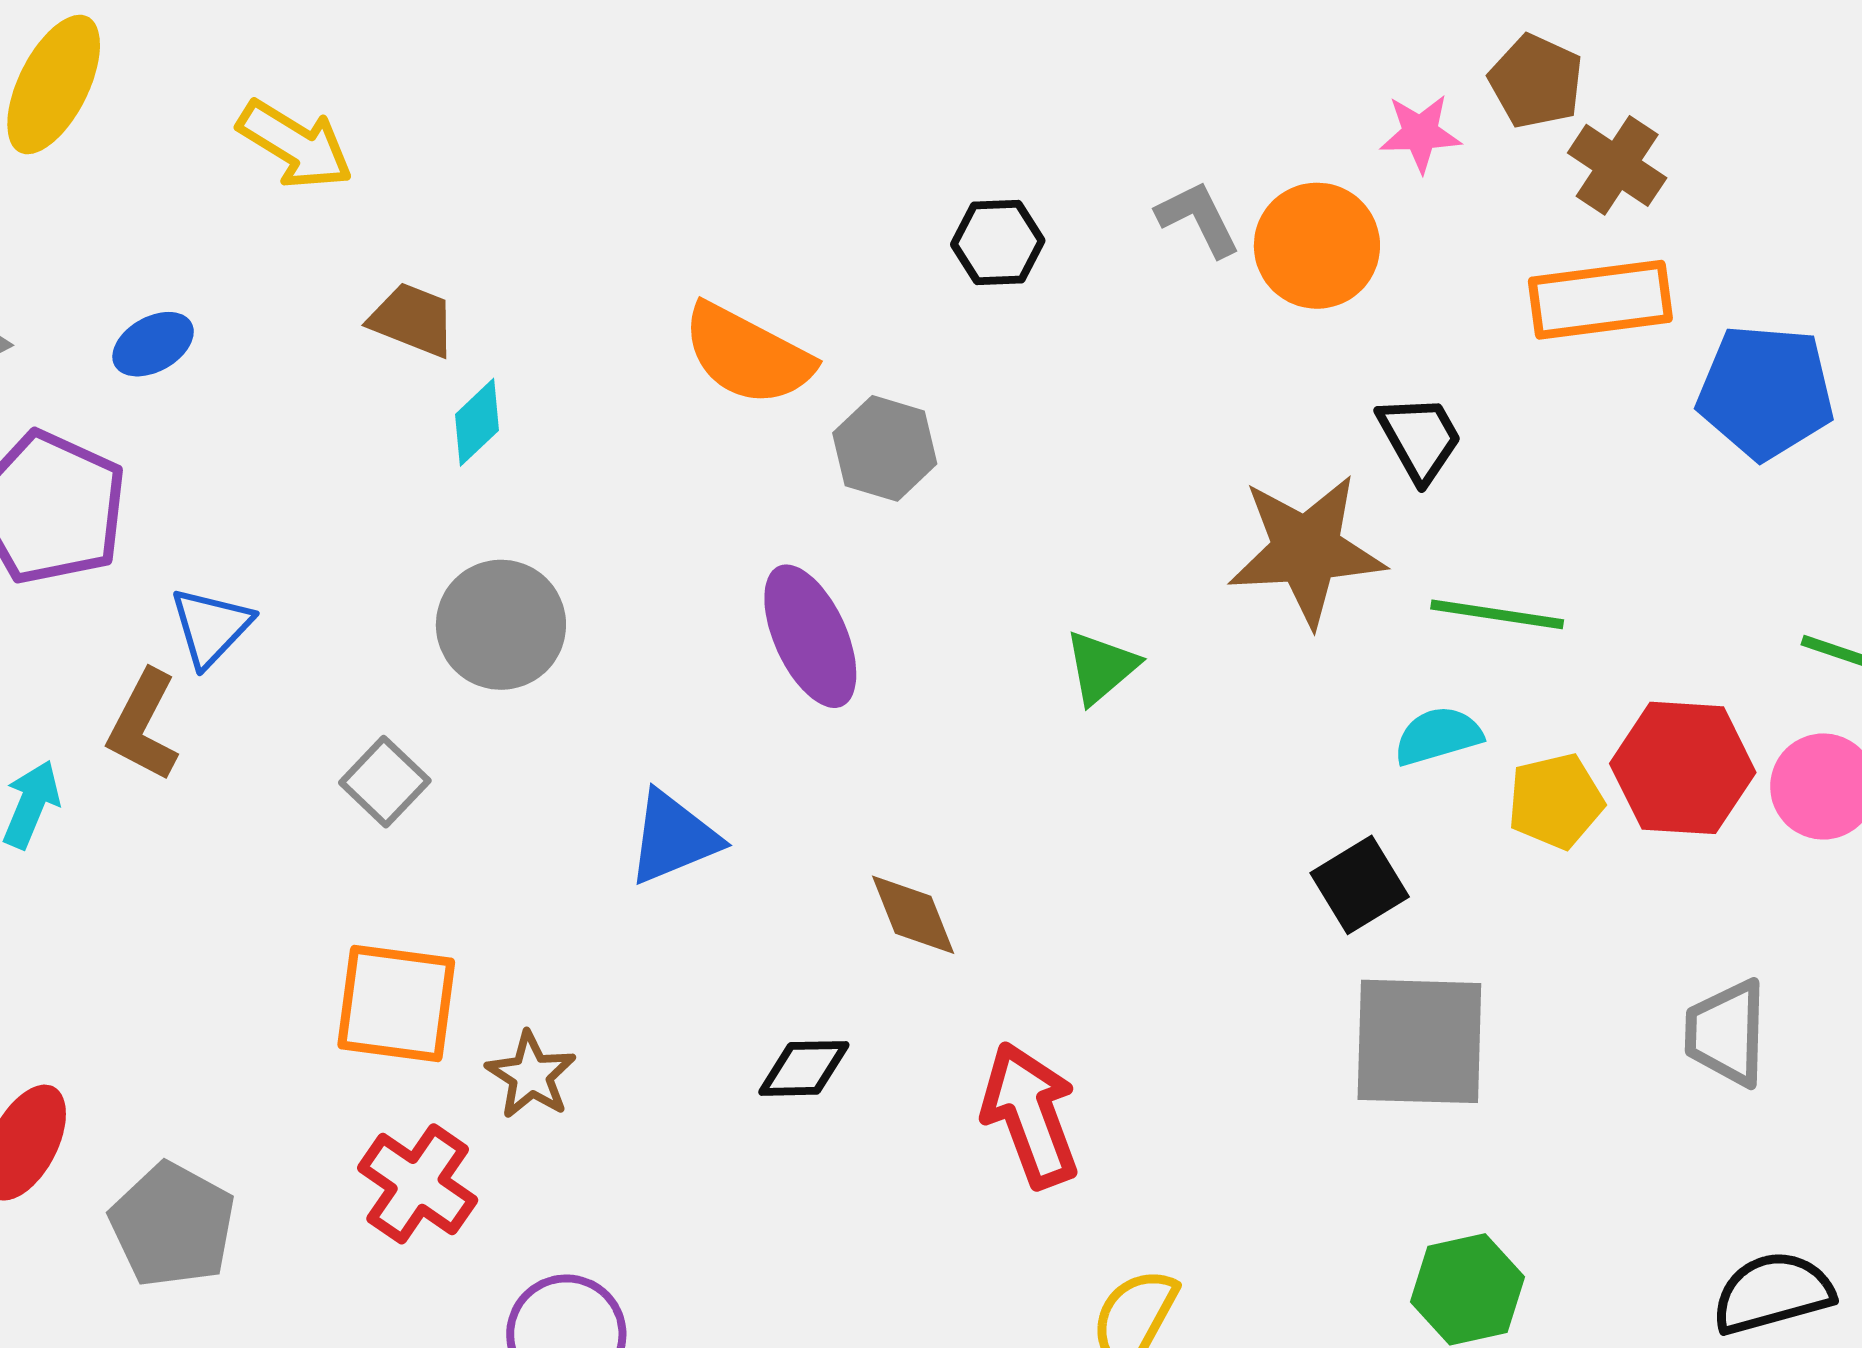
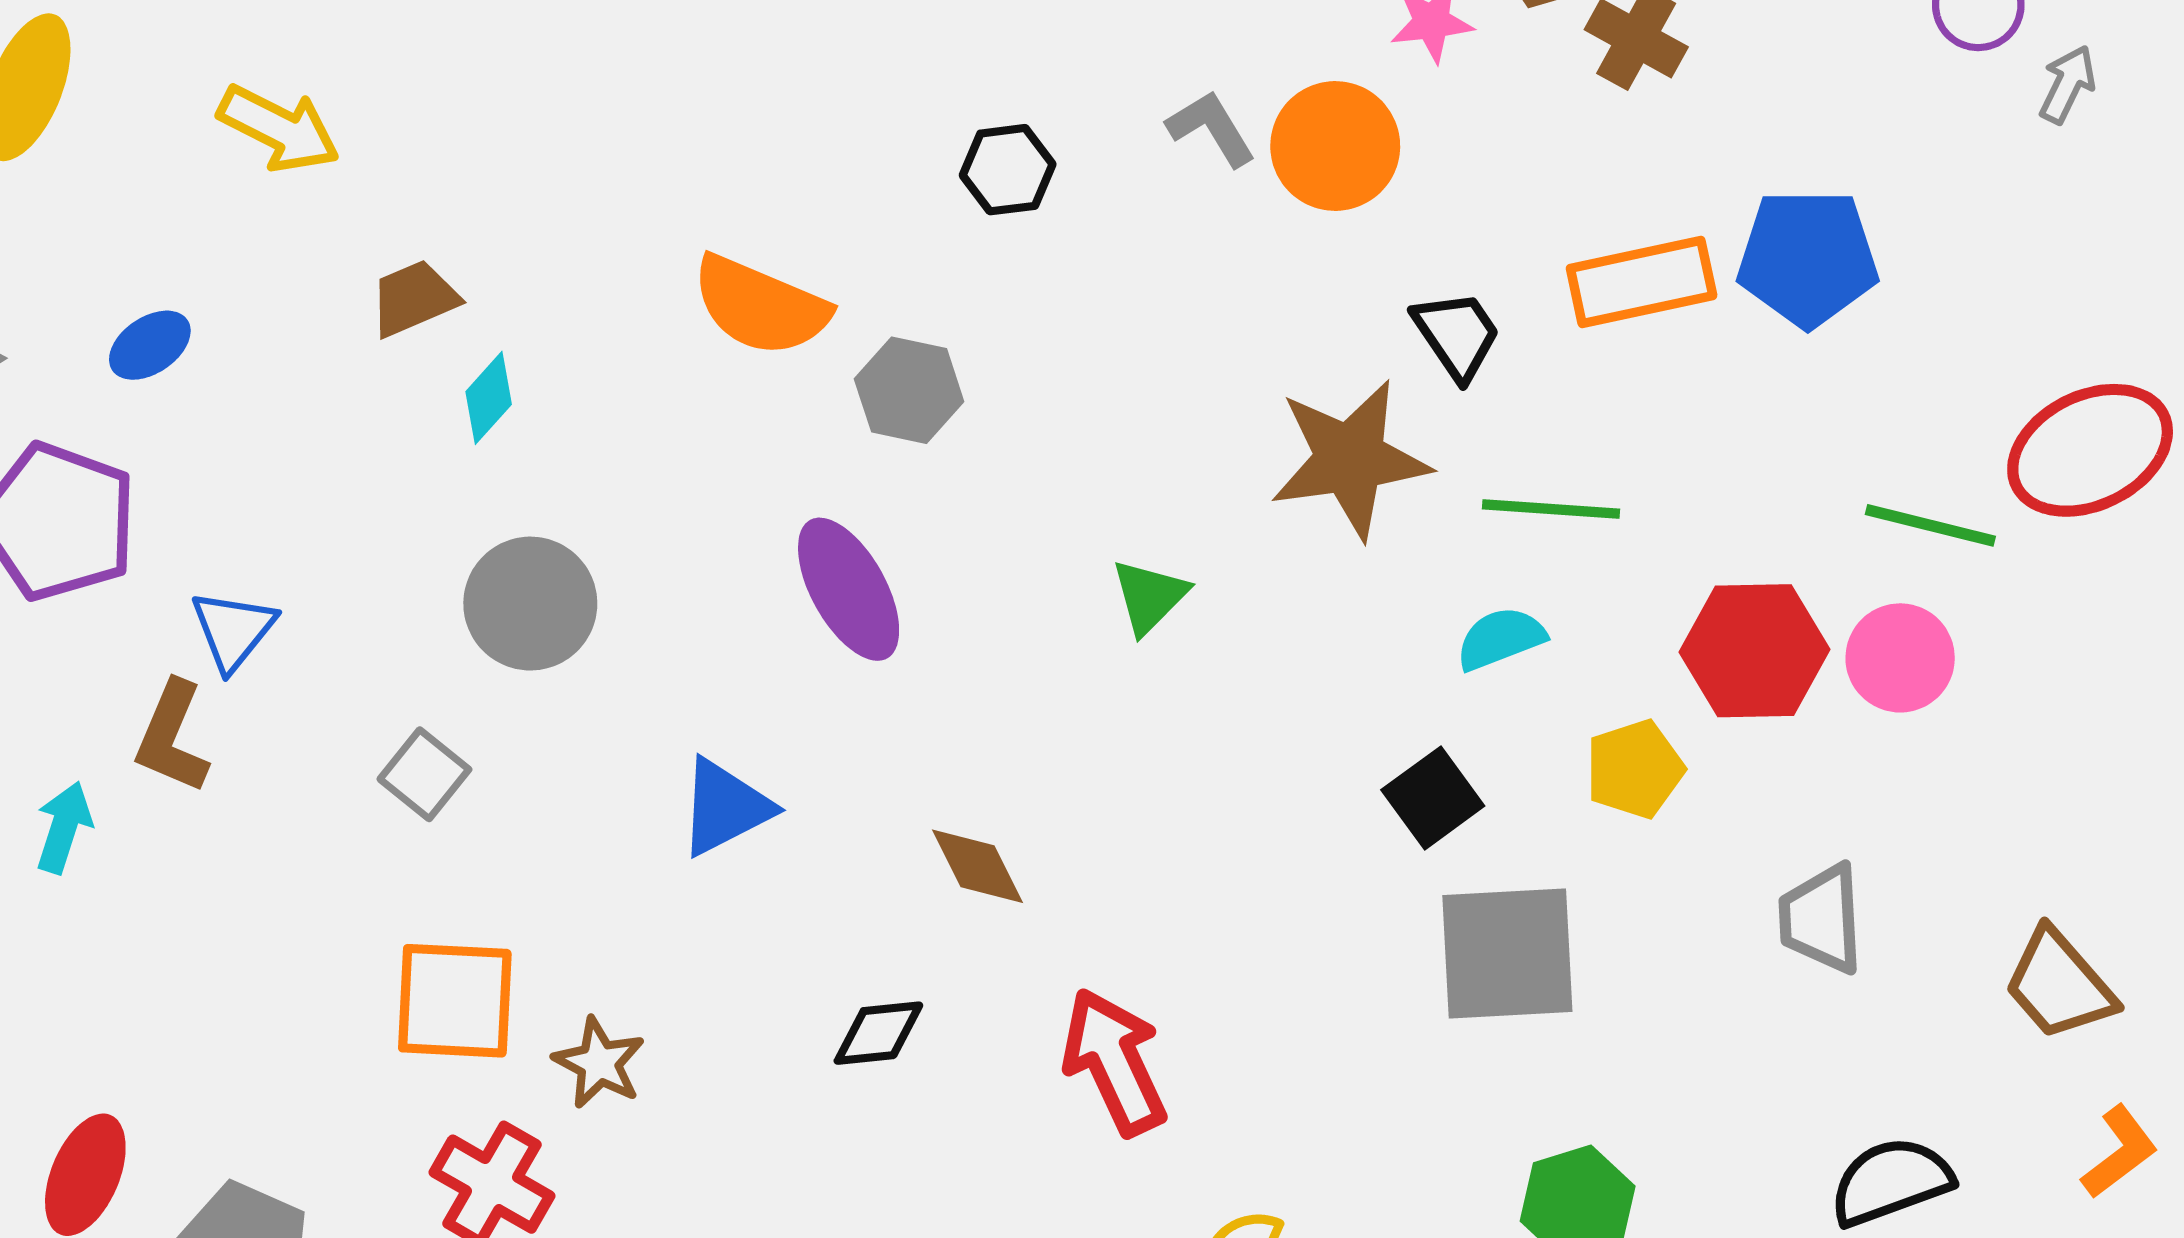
orange rectangle: (1600, 300) -> (1642, 282), moved
brown trapezoid: (412, 320) -> (414, 298), turned -40
yellow pentagon: (1556, 801) -> (1635, 769), moved

